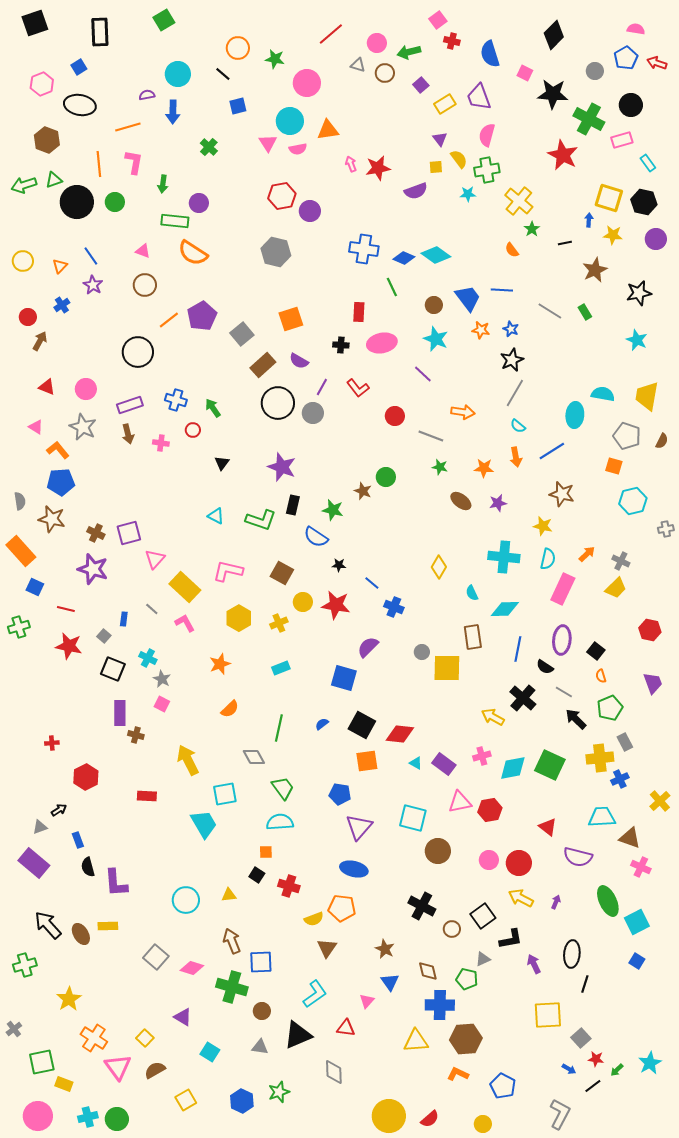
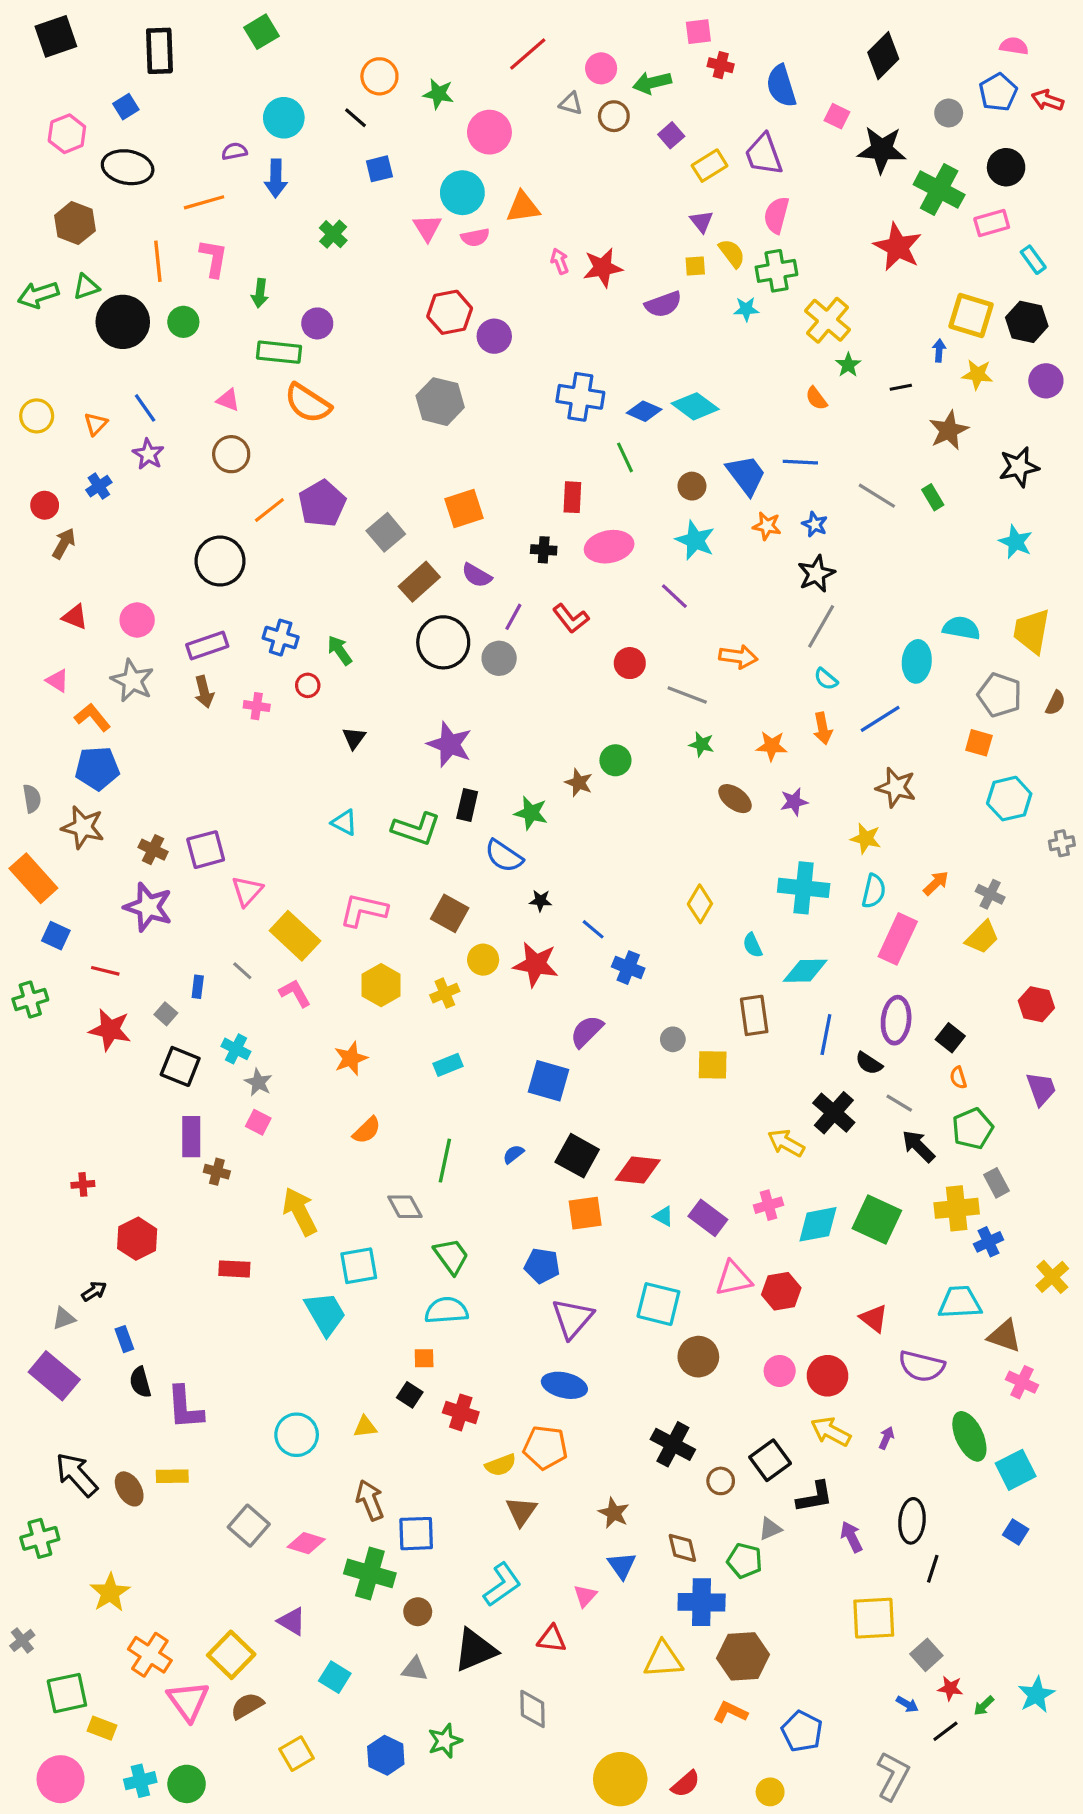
pink square: (438, 20) -> (698, 32), turned 30
yellow square: (447, 668) -> (713, 1065), size x0.7
yellow square: (145, 1038) -> (231, 1655), size x1.6

